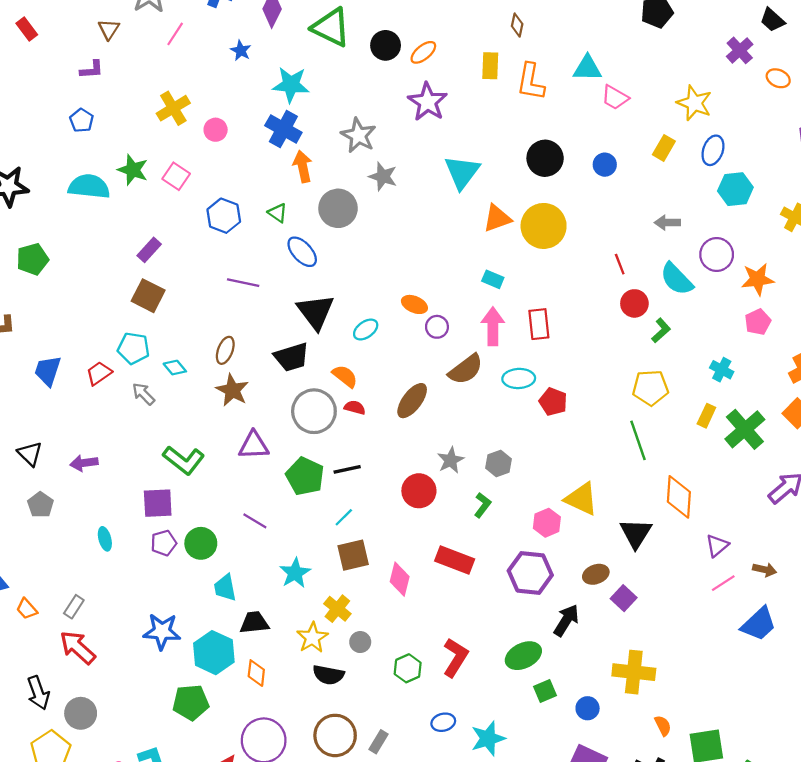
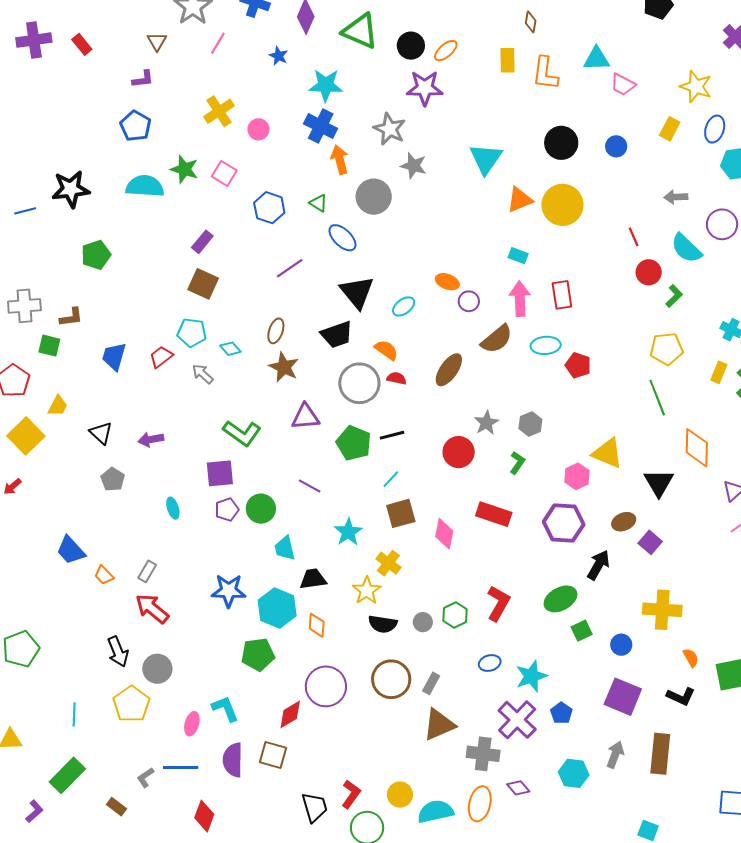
purple star: (428, 102) -> (425, 88), moved, turned -30
blue pentagon: (82, 120) -> (136, 126), size x1.4
purple line: (243, 283) -> (290, 268), turned -44
gray circle: (360, 642) -> (423, 622), moved

